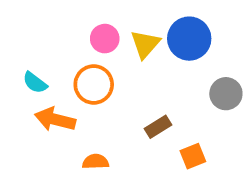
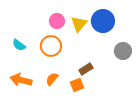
orange arrow: (55, 119) -> (21, 80), moved
orange square: (193, 156) -> (77, 85), moved
orange semicircle: (96, 162) -> (52, 79), moved, turned -48

